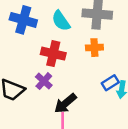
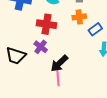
blue rectangle: (110, 83) -> (95, 29), moved

